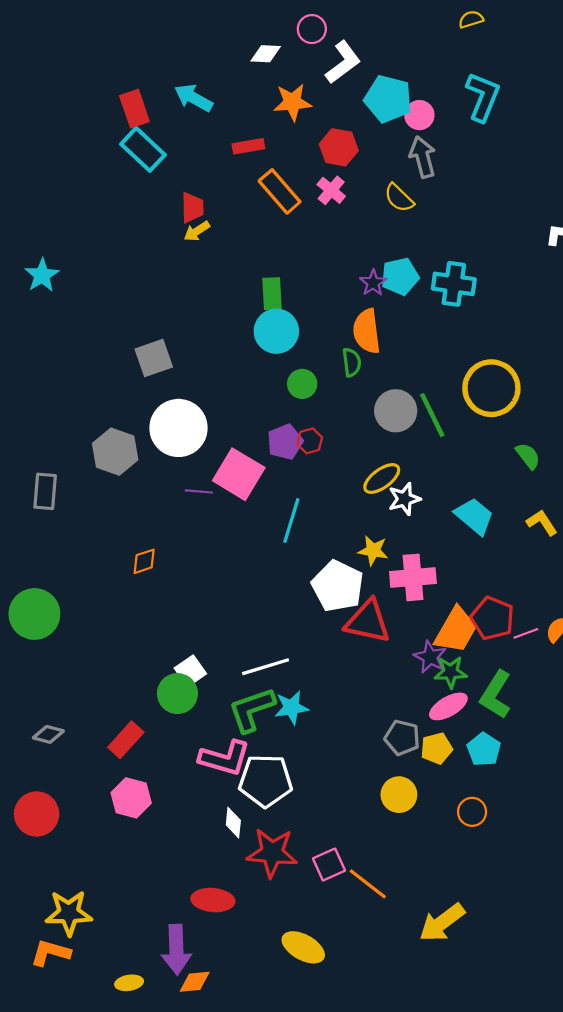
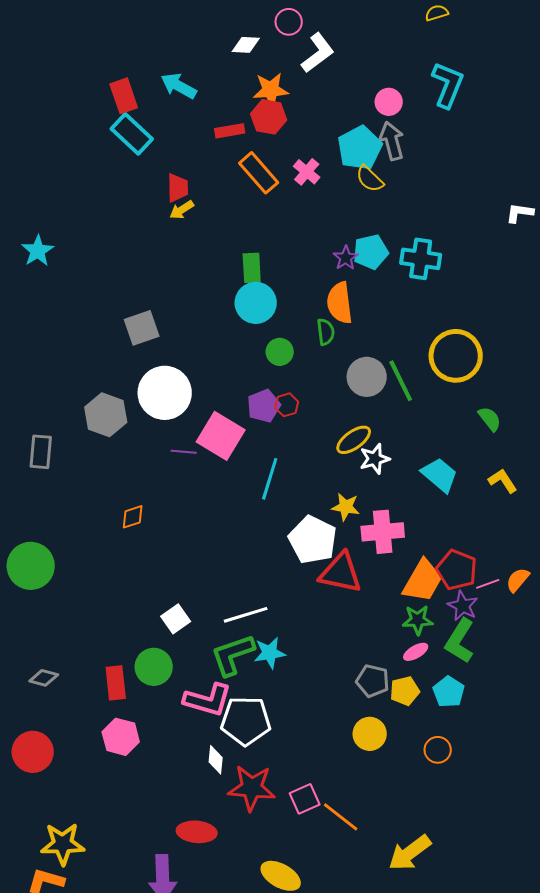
cyan pentagon: (388, 99) -> (360, 148), moved, turned 30
red hexagon: (339, 147) -> (269, 117), moved
purple star: (430, 657) -> (463, 606), moved
green circle: (177, 694) -> (154, 667), moved
pink ellipse: (448, 706) -> (416, 652), size x0.7
red rectangle: (126, 740) -> (116, 683), turned -48

